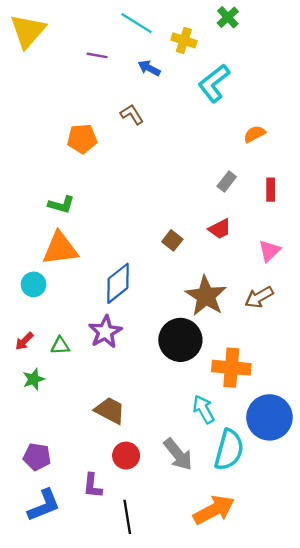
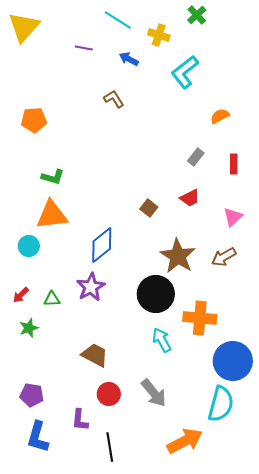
orange pentagon: (82, 139) -> (34, 120), moved
cyan arrow: (204, 409) -> (162, 340), moved
cyan semicircle: (229, 450) -> (221, 404), moved
blue L-shape: (44, 505) -> (38, 437), turned 128

